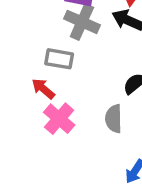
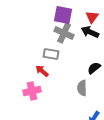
pink cross: (59, 119) -> (32, 91), moved, turned 36

